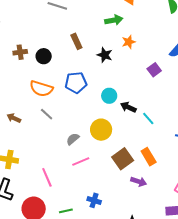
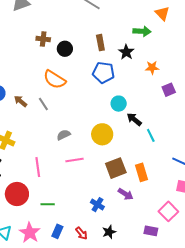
orange star: (129, 42) -> (152, 68), moved
black star: (105, 55) -> (126, 52), moved
blue pentagon: (76, 83) -> (104, 73), moved
gray line: (47, 114) -> (43, 104), moved
gray semicircle: (73, 139) -> (64, 135), moved
blue cross: (94, 200) -> (97, 205), moved

